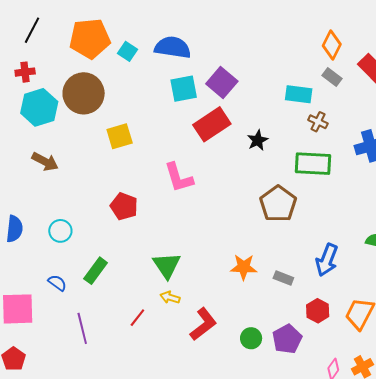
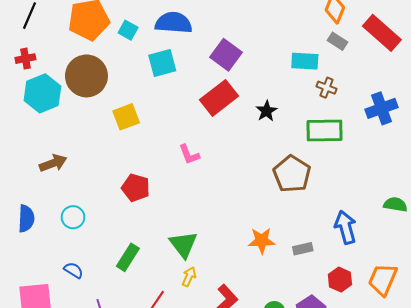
cyan square: (184, 89) -> (162, 63), moved
brown arrow: (45, 162) -> (53, 163), moved, turned -44
pink L-shape: (179, 178) -> (189, 154), size x0.7
blue arrow: (327, 260) -> (346, 227), turned 148
green rectangle: (96, 271) -> (128, 257), moved
gray rectangle: (283, 278) -> (303, 249), turned -30
yellow arrow: (170, 297) -> (189, 277), turned 102

